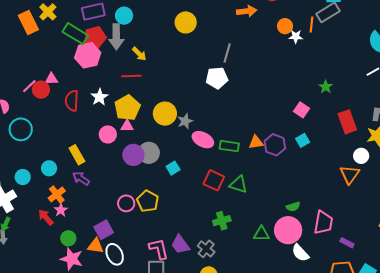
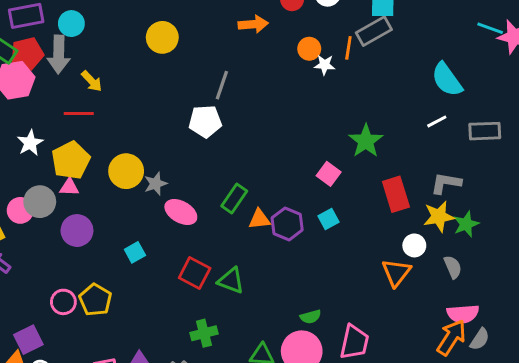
green star: (326, 87) -> (366, 141), size x1.6
pink circle: (108, 134) -> (20, 210), moved
green rectangle: (229, 146) -> (234, 198), moved, turned -66
gray circle: (149, 153) -> (40, 202), moved

